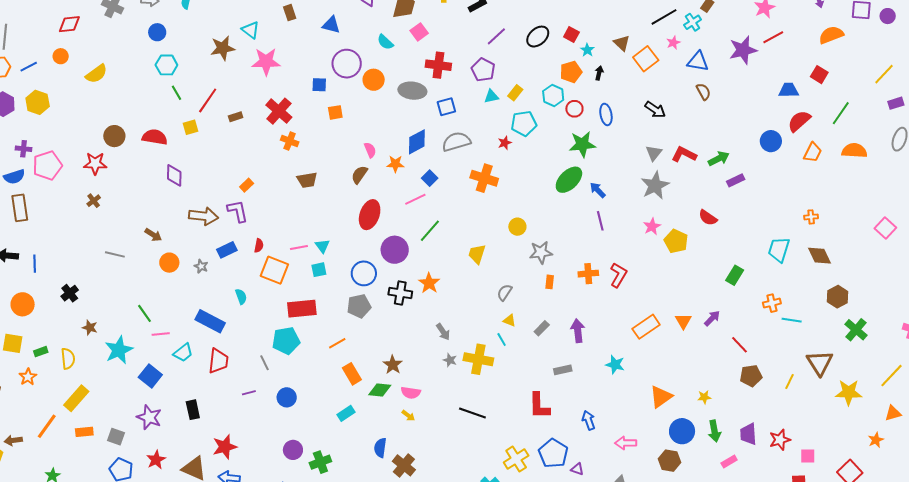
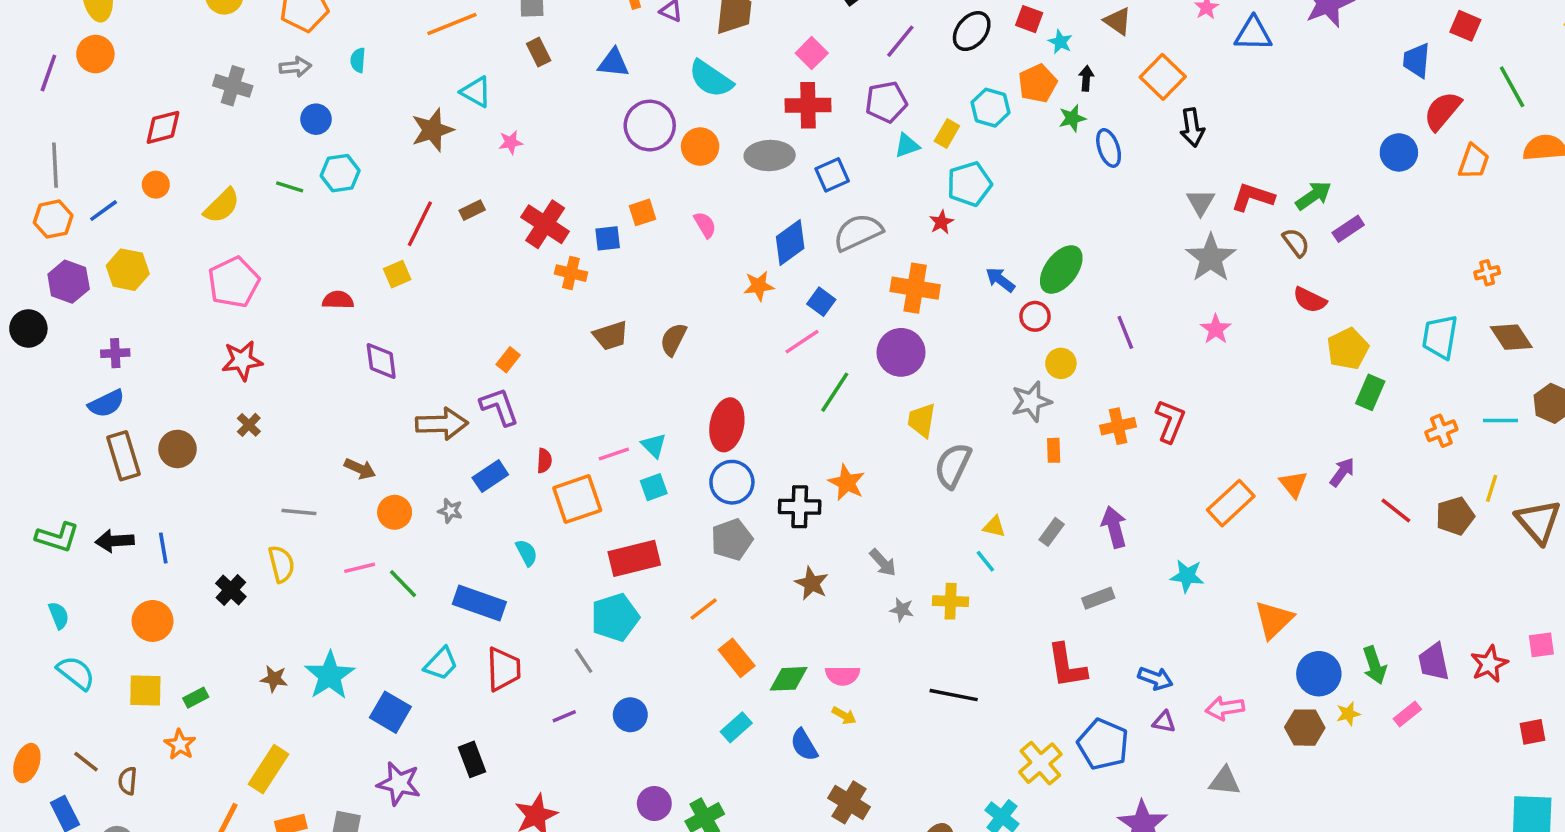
pink square: (419, 32) -> (812, 53), moved
cyan semicircle: (385, 42) -> (711, 79), size x1.5
orange square: (646, 59) -> (1163, 77), moved
pink star: (266, 62) -> (511, 142), size x0.5
purple pentagon: (483, 70) -> (886, 102), turned -30
blue square: (319, 85) -> (608, 238), moved
blue trapezoid: (789, 90) -> (1417, 60), turned -75
brown semicircle: (703, 92) -> (1296, 243), moved
green line: (176, 93) -> (290, 187), moved, turned -35
cyan hexagon: (553, 95) -> (991, 108), moved
red circle: (574, 109) -> (1035, 316), moved
black arrow: (655, 110) -> (1192, 127), turned 55
green line: (841, 113) -> (1512, 87), turned -55
brown rectangle: (236, 117) -> (472, 210), moved
brown circle: (114, 136) -> (177, 449), moved
red semicircle: (155, 137) -> (338, 300), size x0.7
green star: (582, 144) -> (1072, 118), moved, size x0.6
pink semicircle: (370, 150) -> (705, 225), moved
pink pentagon: (47, 165) -> (234, 282), moved
brown semicircle: (359, 175) -> (673, 339), moved
blue arrow: (598, 190) -> (1000, 280), moved
red ellipse: (370, 215) -> (727, 425), moved
yellow circle: (517, 227) -> (1061, 363), moved
yellow pentagon: (676, 241) -> (1348, 349), moved, turned 30
purple circle: (395, 250) -> (901, 352), moved
orange square: (274, 270) -> (577, 499), turned -32
gray semicircle: (505, 292) -> (953, 466), moved, size x1.5
green line: (145, 313) -> (403, 584), moved
cyan line: (792, 320) -> (1501, 421), moved
brown star: (90, 328) -> (274, 679), moved
pink line: (161, 334) -> (360, 568), moved
yellow semicircle: (68, 359) -> (281, 564), moved
yellow cross: (478, 359) -> (951, 601), size x0.7
brown star: (393, 365) -> (812, 583), moved
brown pentagon: (751, 376) -> (1455, 516), moved
yellow line: (790, 382) -> (1492, 488), moved
yellow star: (704, 397) -> (1348, 714), moved
blue arrow: (589, 420) -> (1155, 678), turned 138
blue semicircle: (380, 448) -> (804, 745), moved, turned -30
pink square: (808, 456) -> (1541, 645), moved
purple triangle: (577, 469) -> (1164, 722), moved

